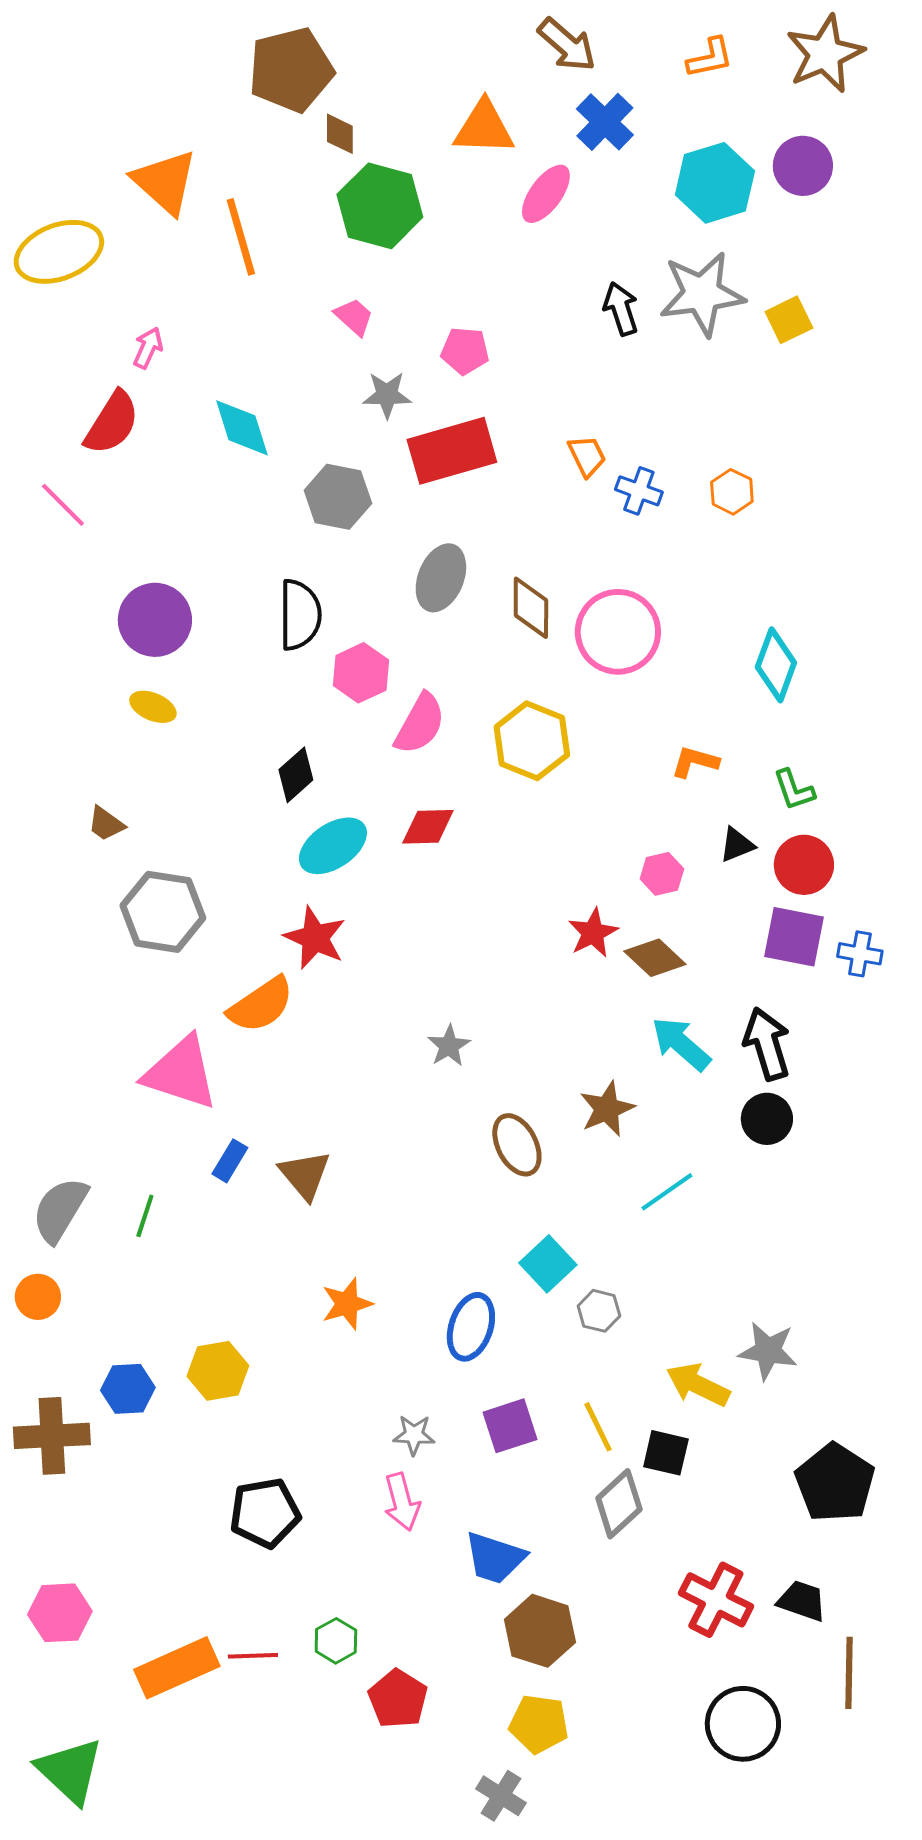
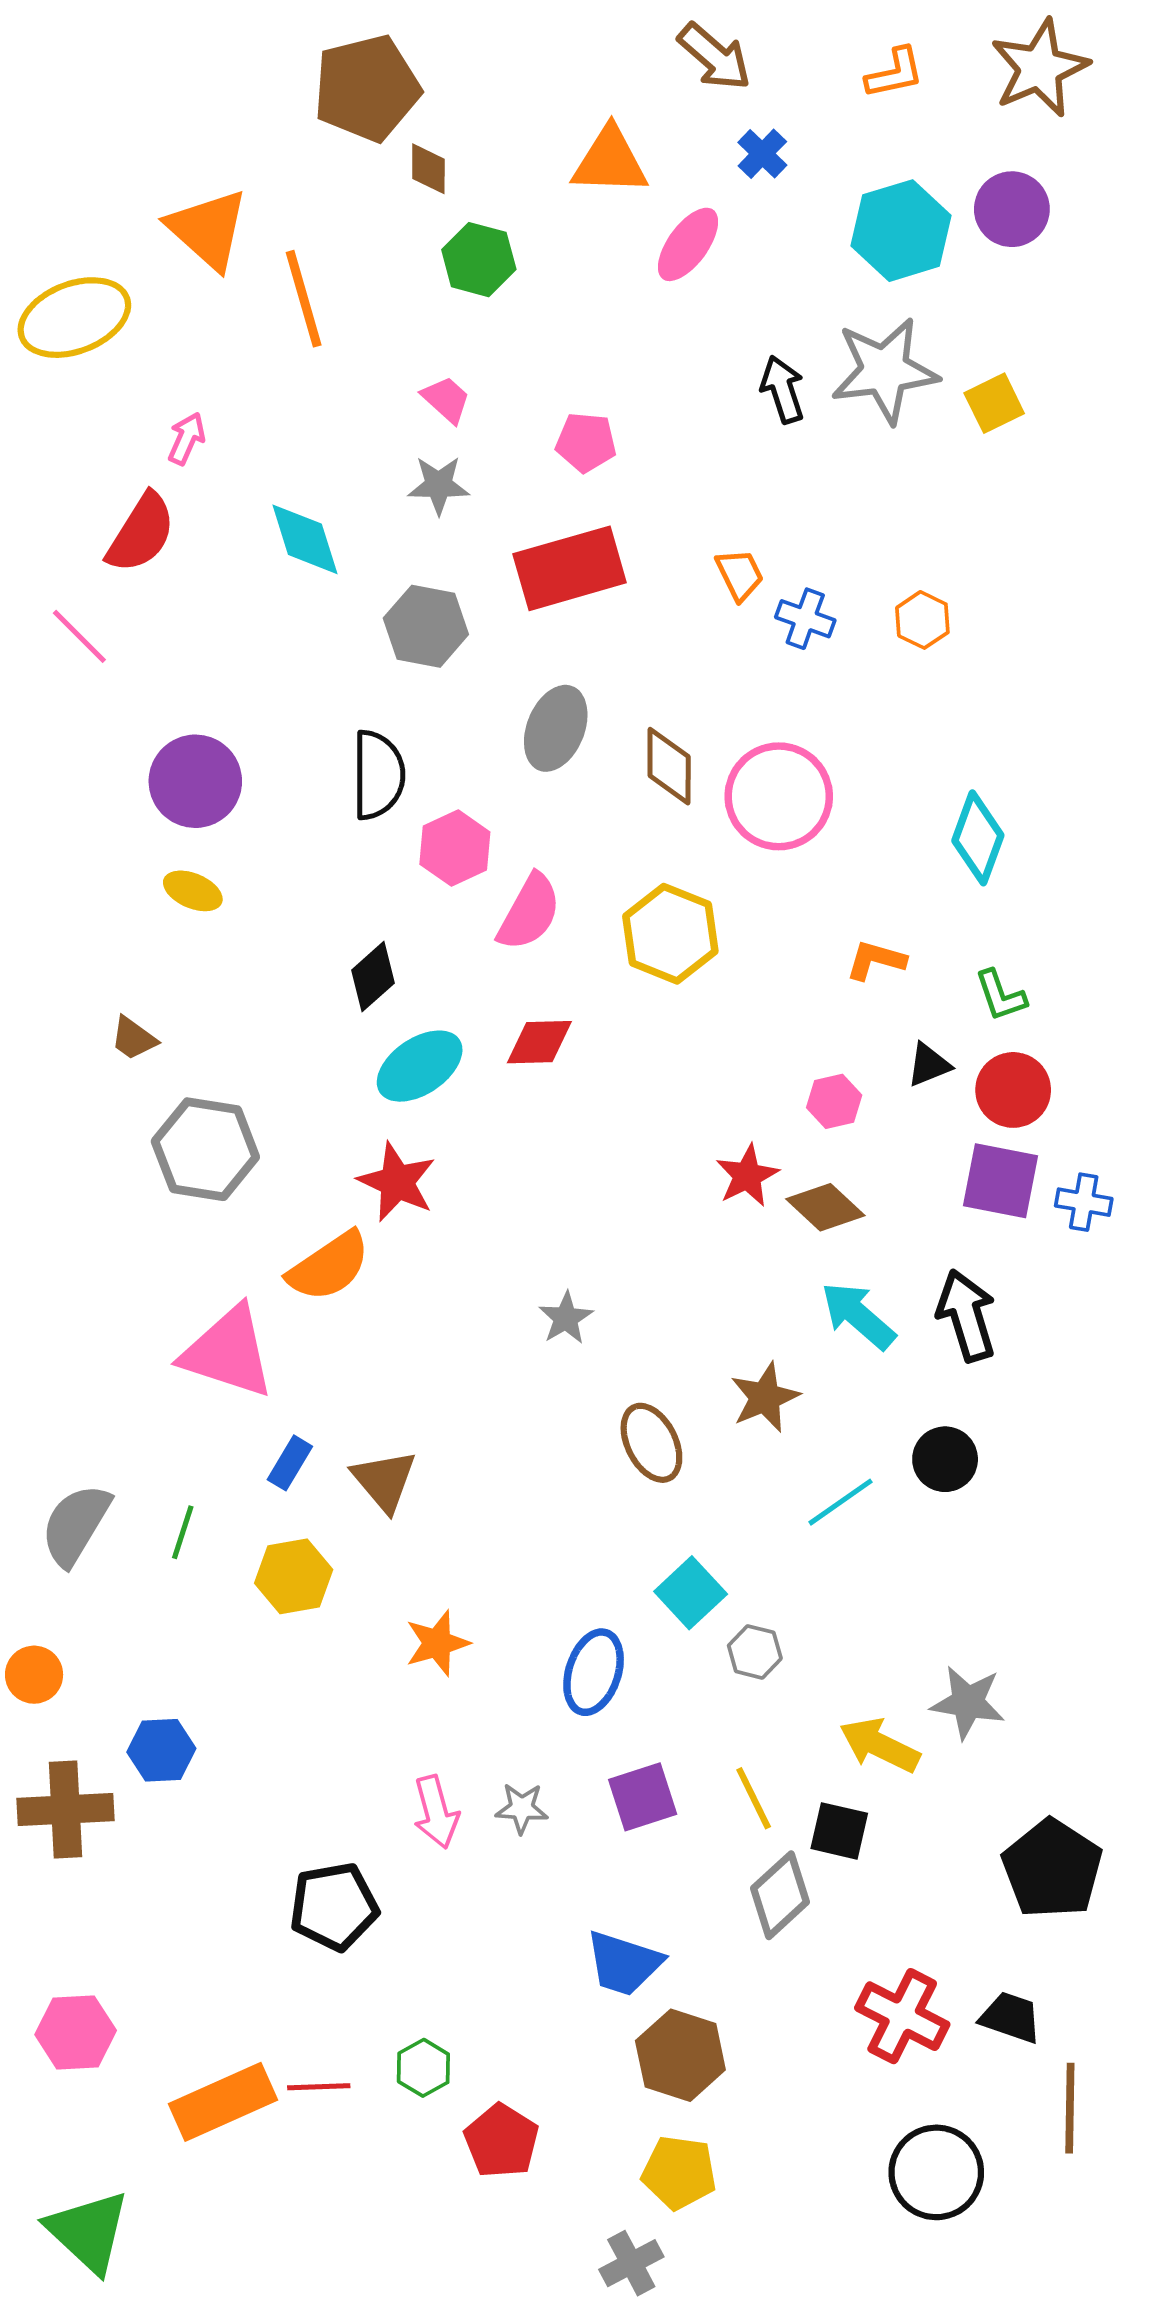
blue cross: (605, 122) -> (762, 154), size x0.7
green hexagon: (380, 206) -> (479, 260), size x0.7
gray star: (387, 395) -> (439, 485), moved
black circle: (767, 1119) -> (945, 1459), moved
orange circle: (38, 1297) -> (34, 1675), moved
yellow hexagon: (218, 1371) -> (294, 1576), moved
pink arrow: (402, 1502) -> (436, 1812), moved
gray cross: (501, 1796) -> (631, 2263), turned 30

